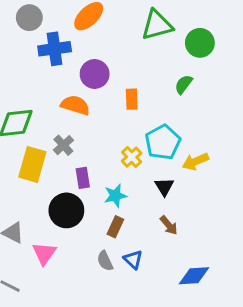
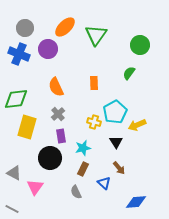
green triangle: (157, 25) -> (96, 35), moved, turned -40
blue cross: (55, 49) -> (19, 54), moved, turned 30
purple circle: (95, 74) -> (48, 49), moved
orange semicircle: (75, 105) -> (56, 87), turned -132
gray cross: (63, 145) -> (58, 114), moved
yellow cross: (132, 157) -> (94, 122), turned -32
blue triangle: (133, 259) -> (104, 183), moved

